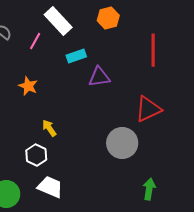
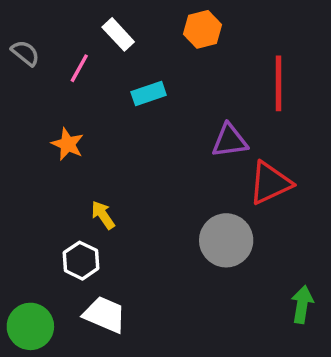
white rectangle: (58, 21) -> (118, 34), size x0.7
purple triangle: (99, 77) -> (230, 141), moved
green arrow: (149, 189) -> (302, 304), moved

